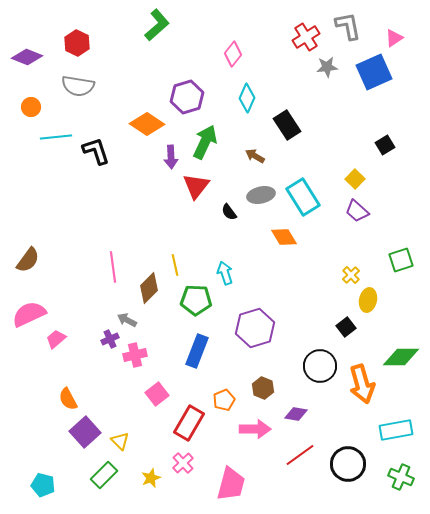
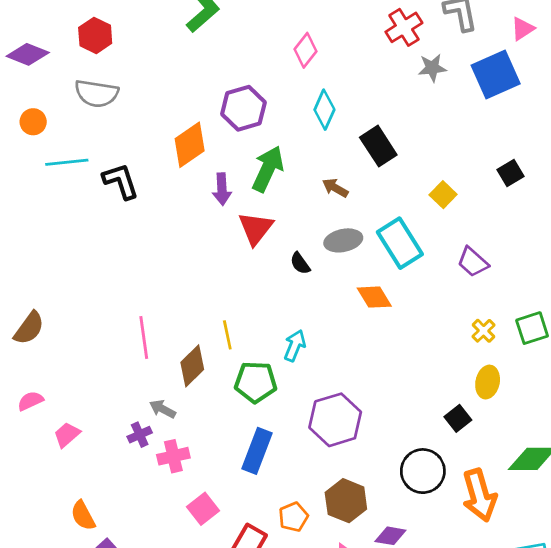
orange diamond: (147, 124) -> (190, 145), turned -68
yellow square: (355, 179) -> (443, 195), moved
cyan arrow: (225, 273) -> (295, 346), turned 40
yellow cross: (351, 275) -> (484, 331), moved
pink semicircle: (29, 314) -> (30, 401), size x0.6
brown hexagon: (263, 388) -> (346, 501), size x1.4

